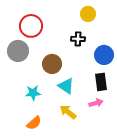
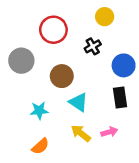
red circle: (31, 26) -> (53, 30), moved
black cross: (78, 39) -> (93, 46), turned -32
pink arrow: (96, 103) -> (109, 132), moved

